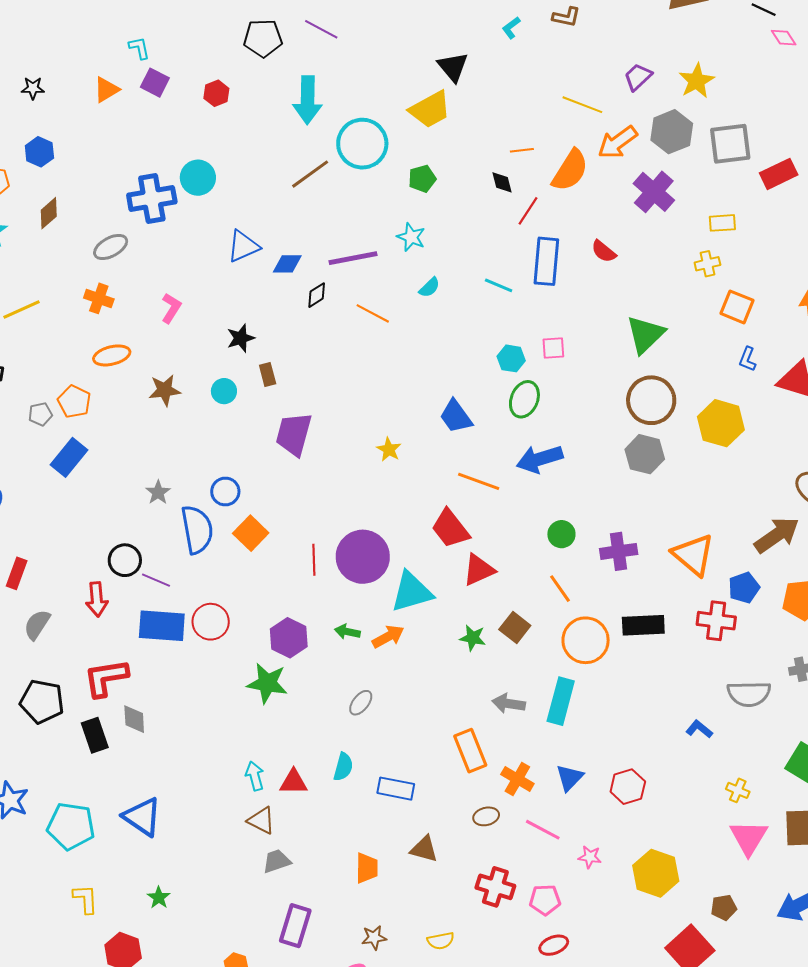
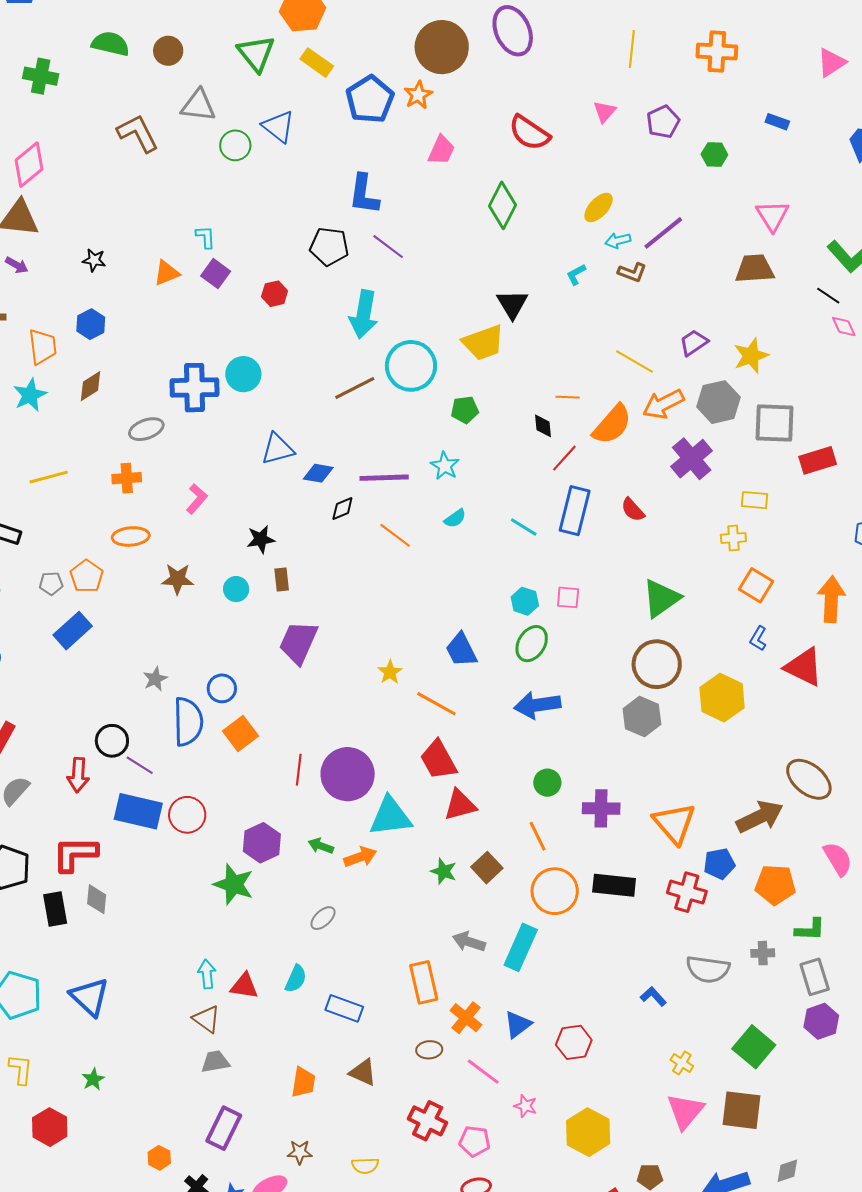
orange cross: (99, 298) -> (127, 478), turned -32
orange line: (479, 481) -> (436, 704), moved

